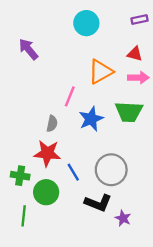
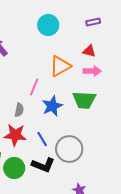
blue line: (73, 172) -> (42, 139), moved
black L-shape: (98, 203) -> (43, 165), moved

